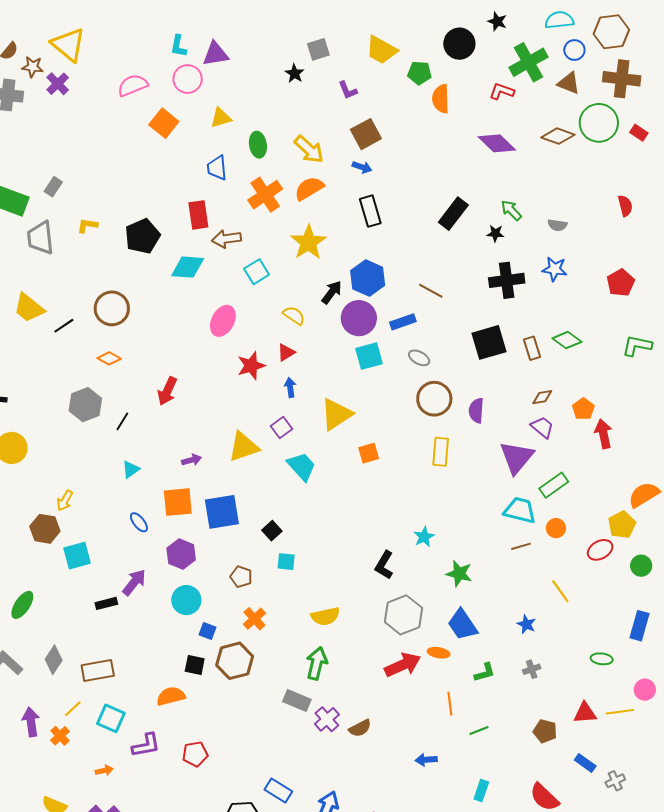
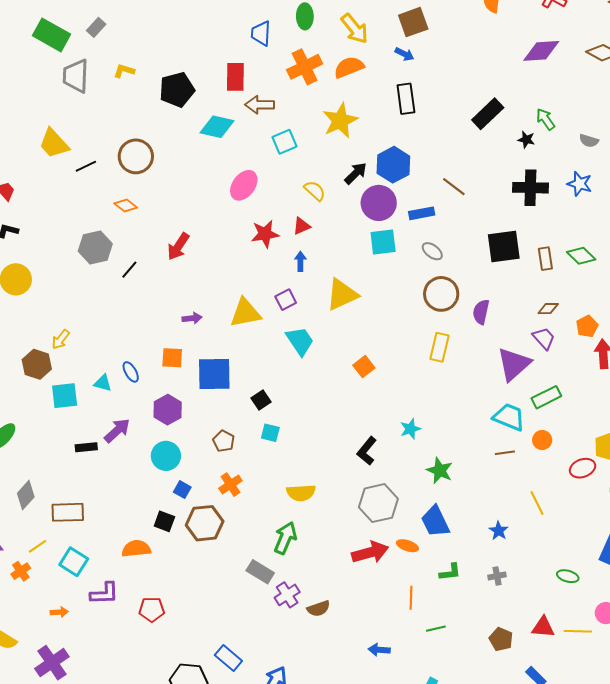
purple diamond: (497, 143) -> (541, 51), turned -57
orange square: (369, 453) -> (364, 367), moved, turned -30
cyan triangle: (131, 469) -> (103, 383), moved, turned 42
orange square: (178, 502) -> (172, 358), size x0.7

